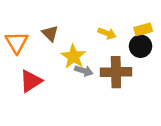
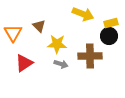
yellow arrow: (107, 33) -> (83, 14), moved, size x1.5
yellow star: (73, 57) -> (57, 44), turned -30
gray arrow: (84, 71) -> (61, 64), moved

